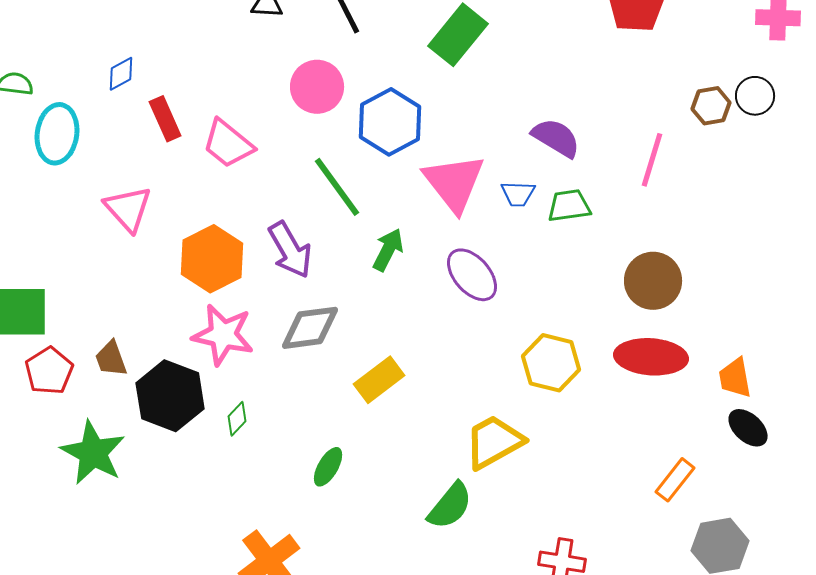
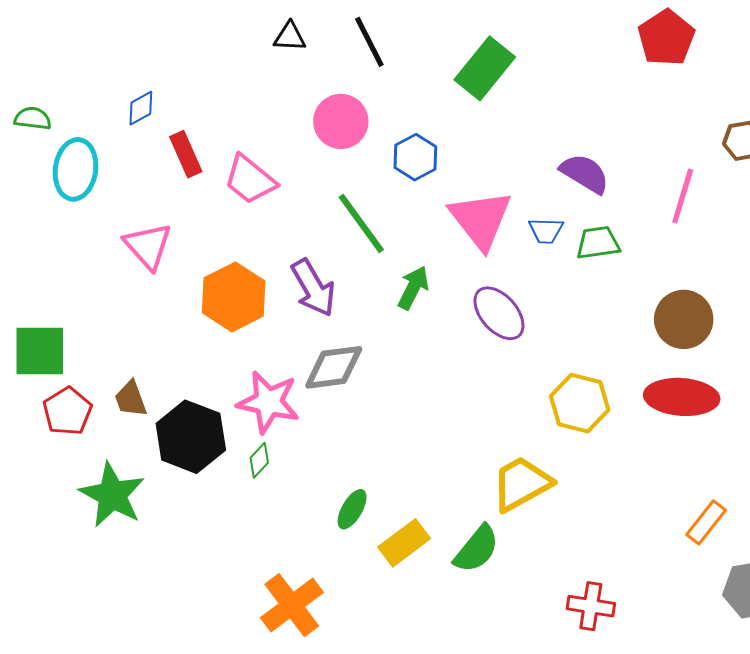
blue hexagon: (390, 122) -> (415, 157), size x0.7
pink star: (223, 335) -> (268, 402), moved
yellow rectangle: (379, 380) -> (404, 543), moved

